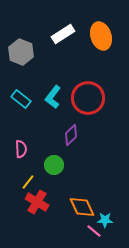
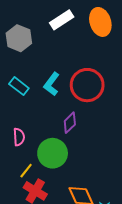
green circle: (54, 165) -> (53, 153), size x1.5

